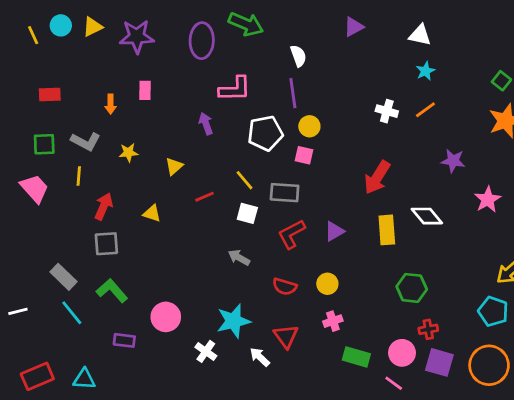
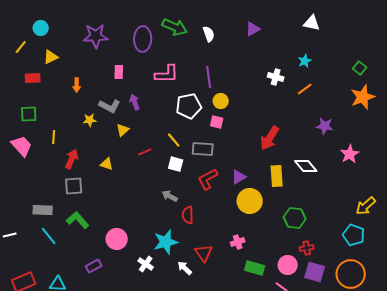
yellow triangle: (93, 27) -> (51, 57), moved
yellow line: (33, 35) -> (21, 47), moved, turned 64
white triangle: (420, 35) -> (312, 23), moved
white semicircle: (298, 56) -> (209, 34), moved
pink rectangle: (145, 90) -> (119, 72), moved
white cross: (387, 111) -> (276, 77), moved
purple arrow: (206, 124) -> (135, 102), moved
gray L-shape: (86, 141) -> (110, 106), moved
gray rectangle: (64, 277) -> (43, 210), turned -42
yellow circle: (327, 284) -> (250, 201), moved, size x1.6
red semicircle: (285, 287) -> (188, 215), moved, turned 72
purple rectangle: (124, 340) -> (94, 266), moved, turned -35

